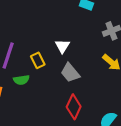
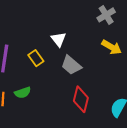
green semicircle: (21, 80) -> (23, 93), moved

